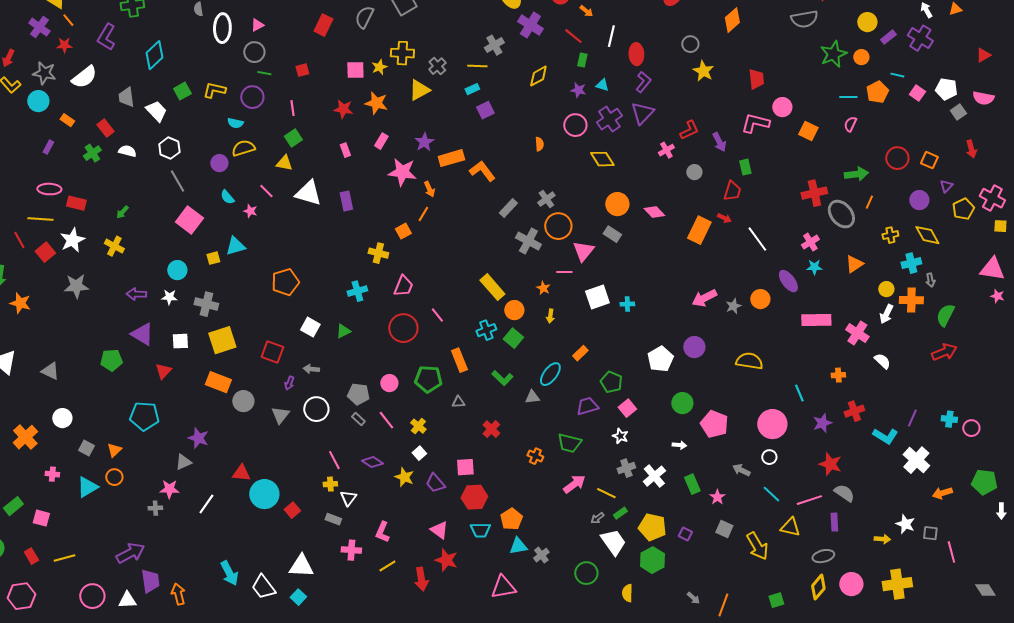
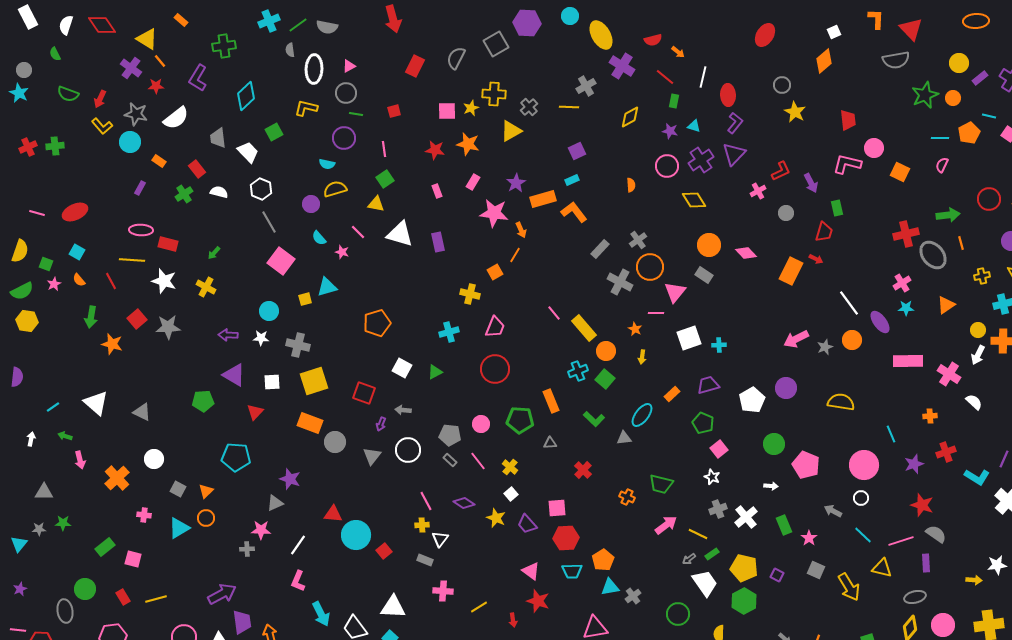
cyan rectangle: (472, 89) -> (572, 180), moved
yellow L-shape: (214, 90) -> (306, 108), moved
orange line: (869, 202) -> (961, 243), turned -40
white line: (757, 239) -> (849, 303), moved
white star: (72, 240) -> (164, 281), turned -30
red square: (45, 252) -> (137, 319), moved
pink line: (437, 315) -> (554, 313), moved
purple trapezoid: (587, 406) -> (708, 385), moved
white star: (905, 524) -> (997, 565), turned -30
pink L-shape: (382, 532) -> (298, 581), moved
red arrow: (421, 579) -> (513, 620), size x0.6

